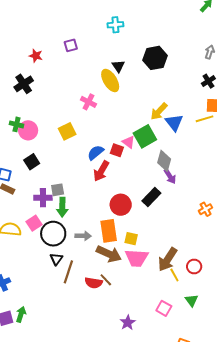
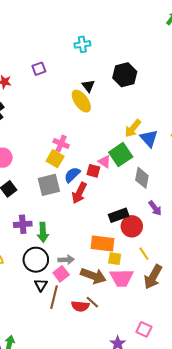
pink cross: (88, 102) -> (61, 143), moved
yellow square: (67, 131) -> (55, 159), moved, turned -30
purple arrow: (170, 176) -> (155, 208), moved
gray square: (58, 190) -> (49, 185), moved, size x1.6
black rectangle: (151, 197) -> (119, 215), moved, turned 30
red circle: (121, 205) -> (132, 226), moved
pink square: (34, 223) -> (61, 274), moved
orange rectangle: (109, 231) -> (103, 244), moved, turned -70
yellow line: (174, 275) -> (144, 254), moved
pink square: (164, 308) -> (144, 329), moved

